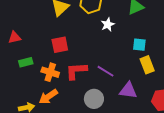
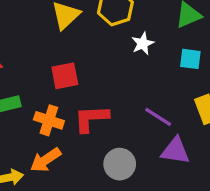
cyan square: (139, 45) -> (190, 59), moved
purple line: (106, 71) -> (158, 117), moved

